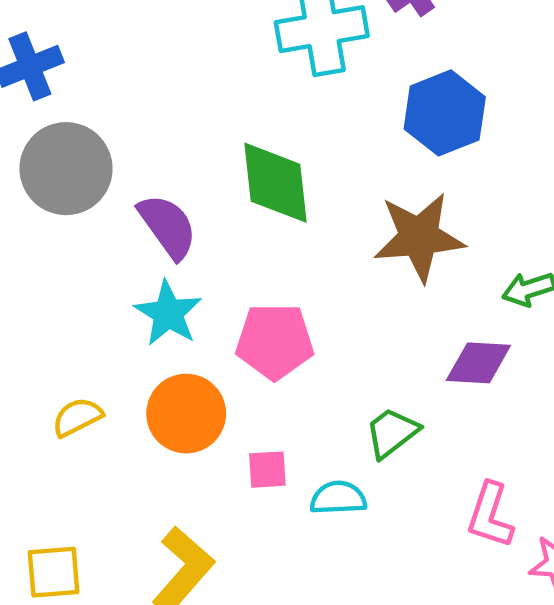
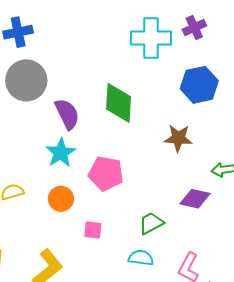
brown star: (419, 237) -> (178, 138), size x0.7
orange circle: (186, 414) -> (61, 199), size x0.7
cyan semicircle: (338, 498) -> (141, 258), moved

